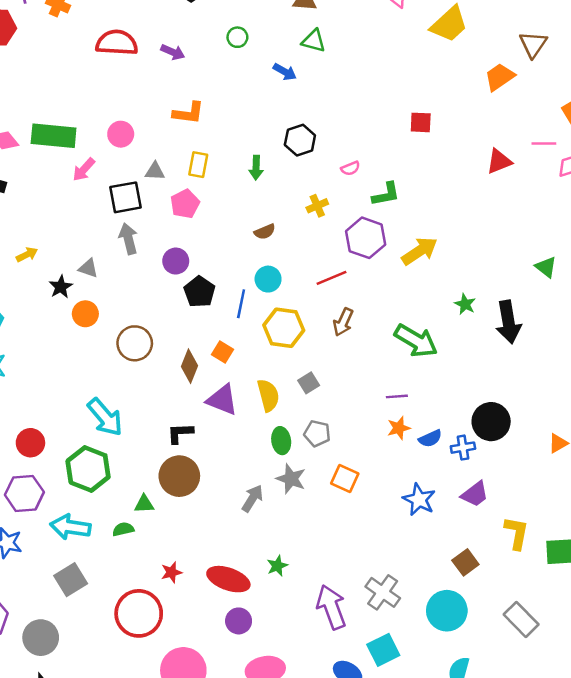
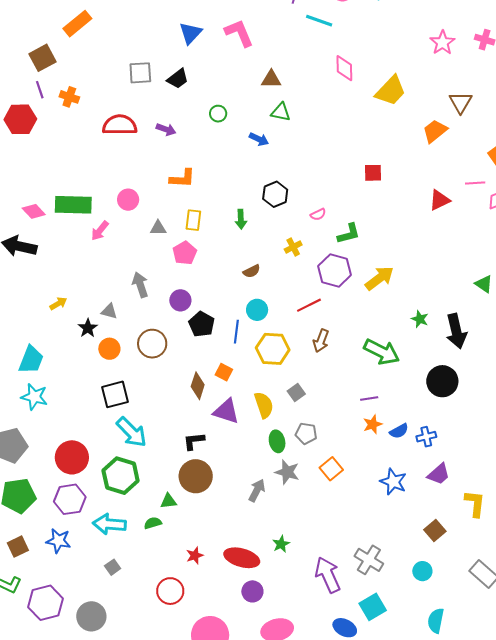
black square: (126, 197) -> (115, 394), moved
brown circle: (135, 343) -> (152, 344), moved
black circle: (491, 422) -> (442, 381), moved
red circle: (30, 443) -> (72, 457), size x1.4
orange square: (345, 479) -> (331, 469), turned 30
gray square: (71, 580) -> (113, 567), size x0.6
cyan circle: (447, 611) -> (422, 571), size x0.6
red circle: (139, 613) -> (170, 591), size x0.7

